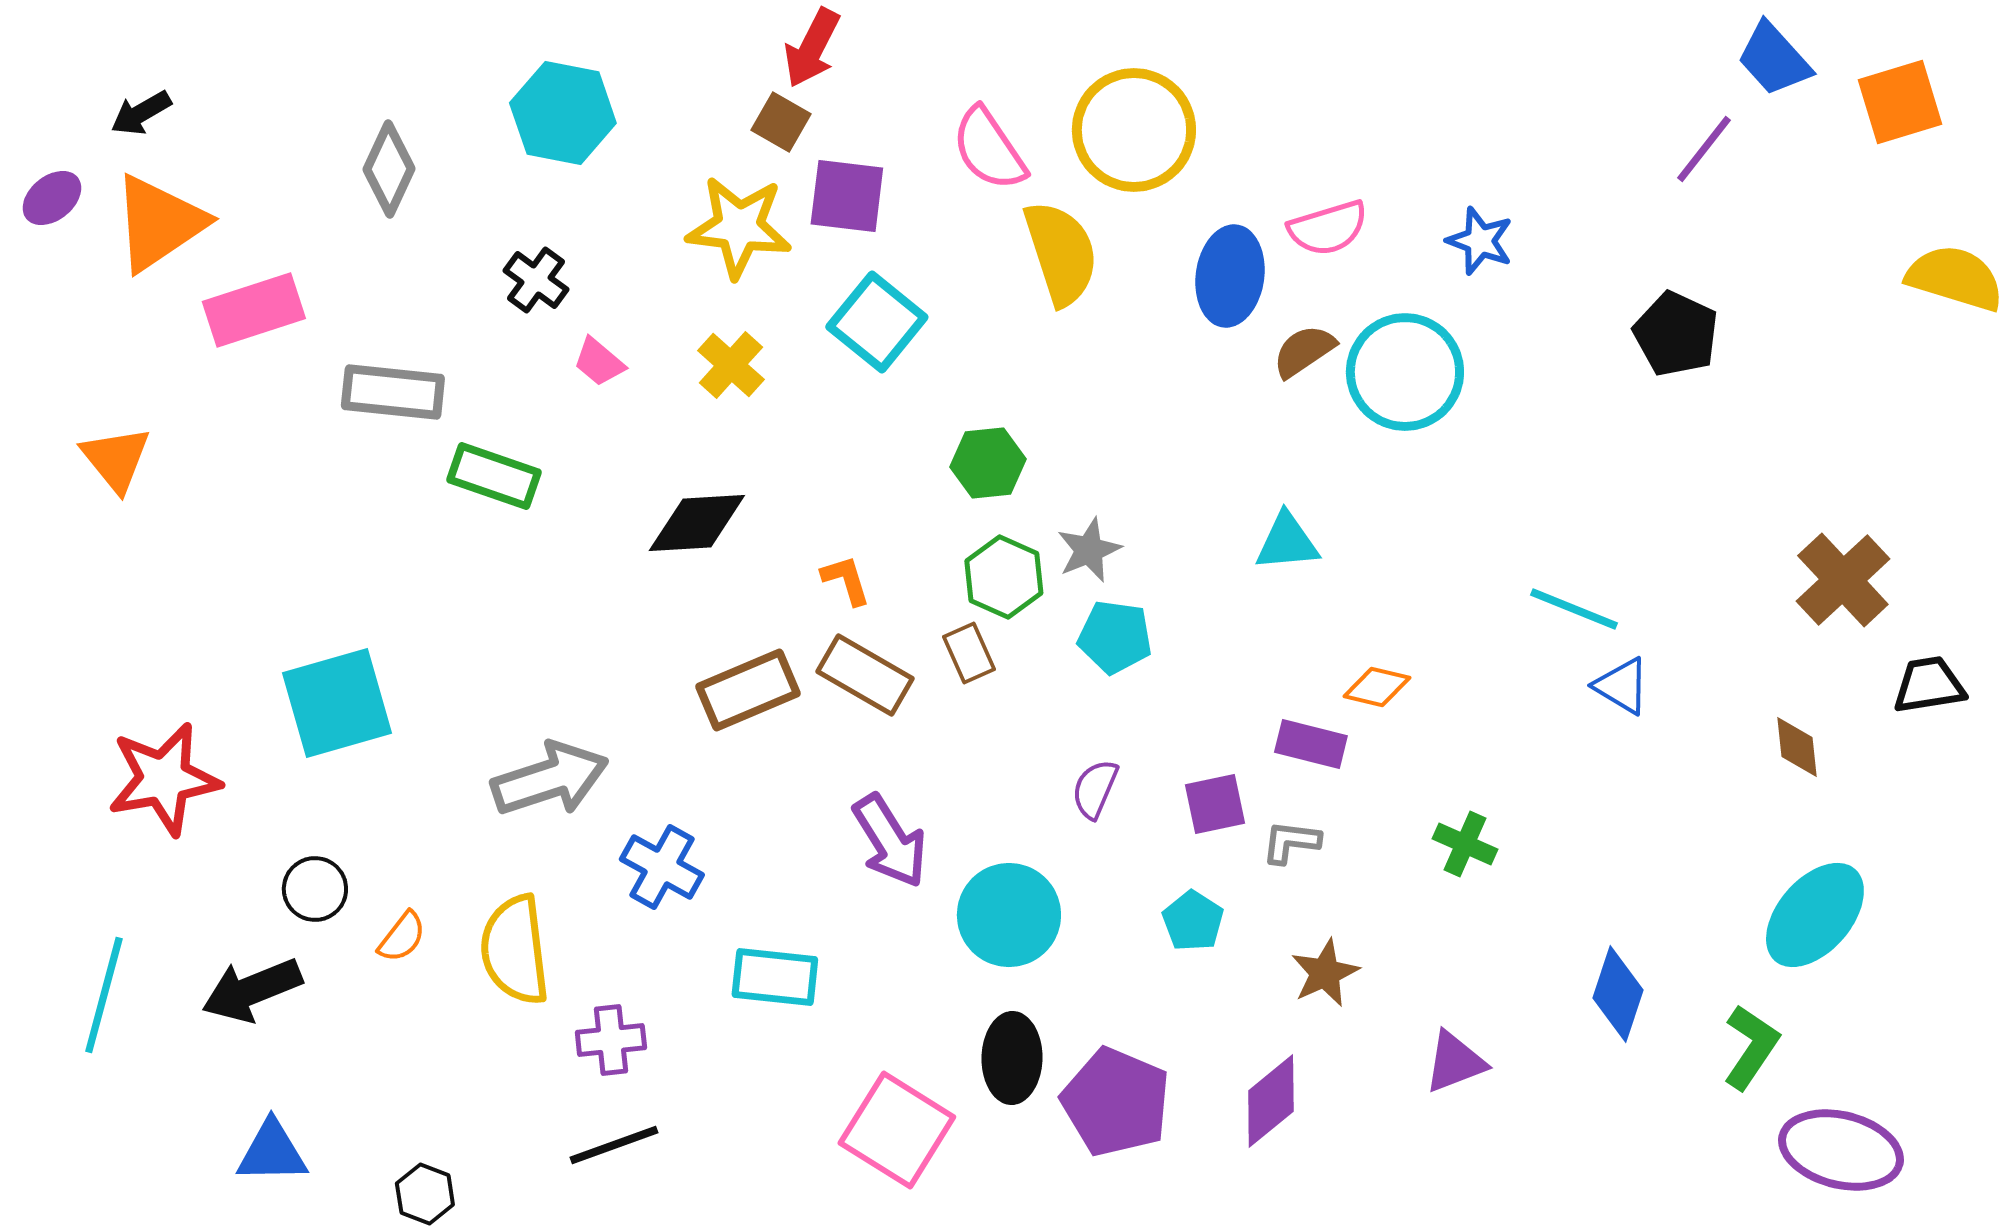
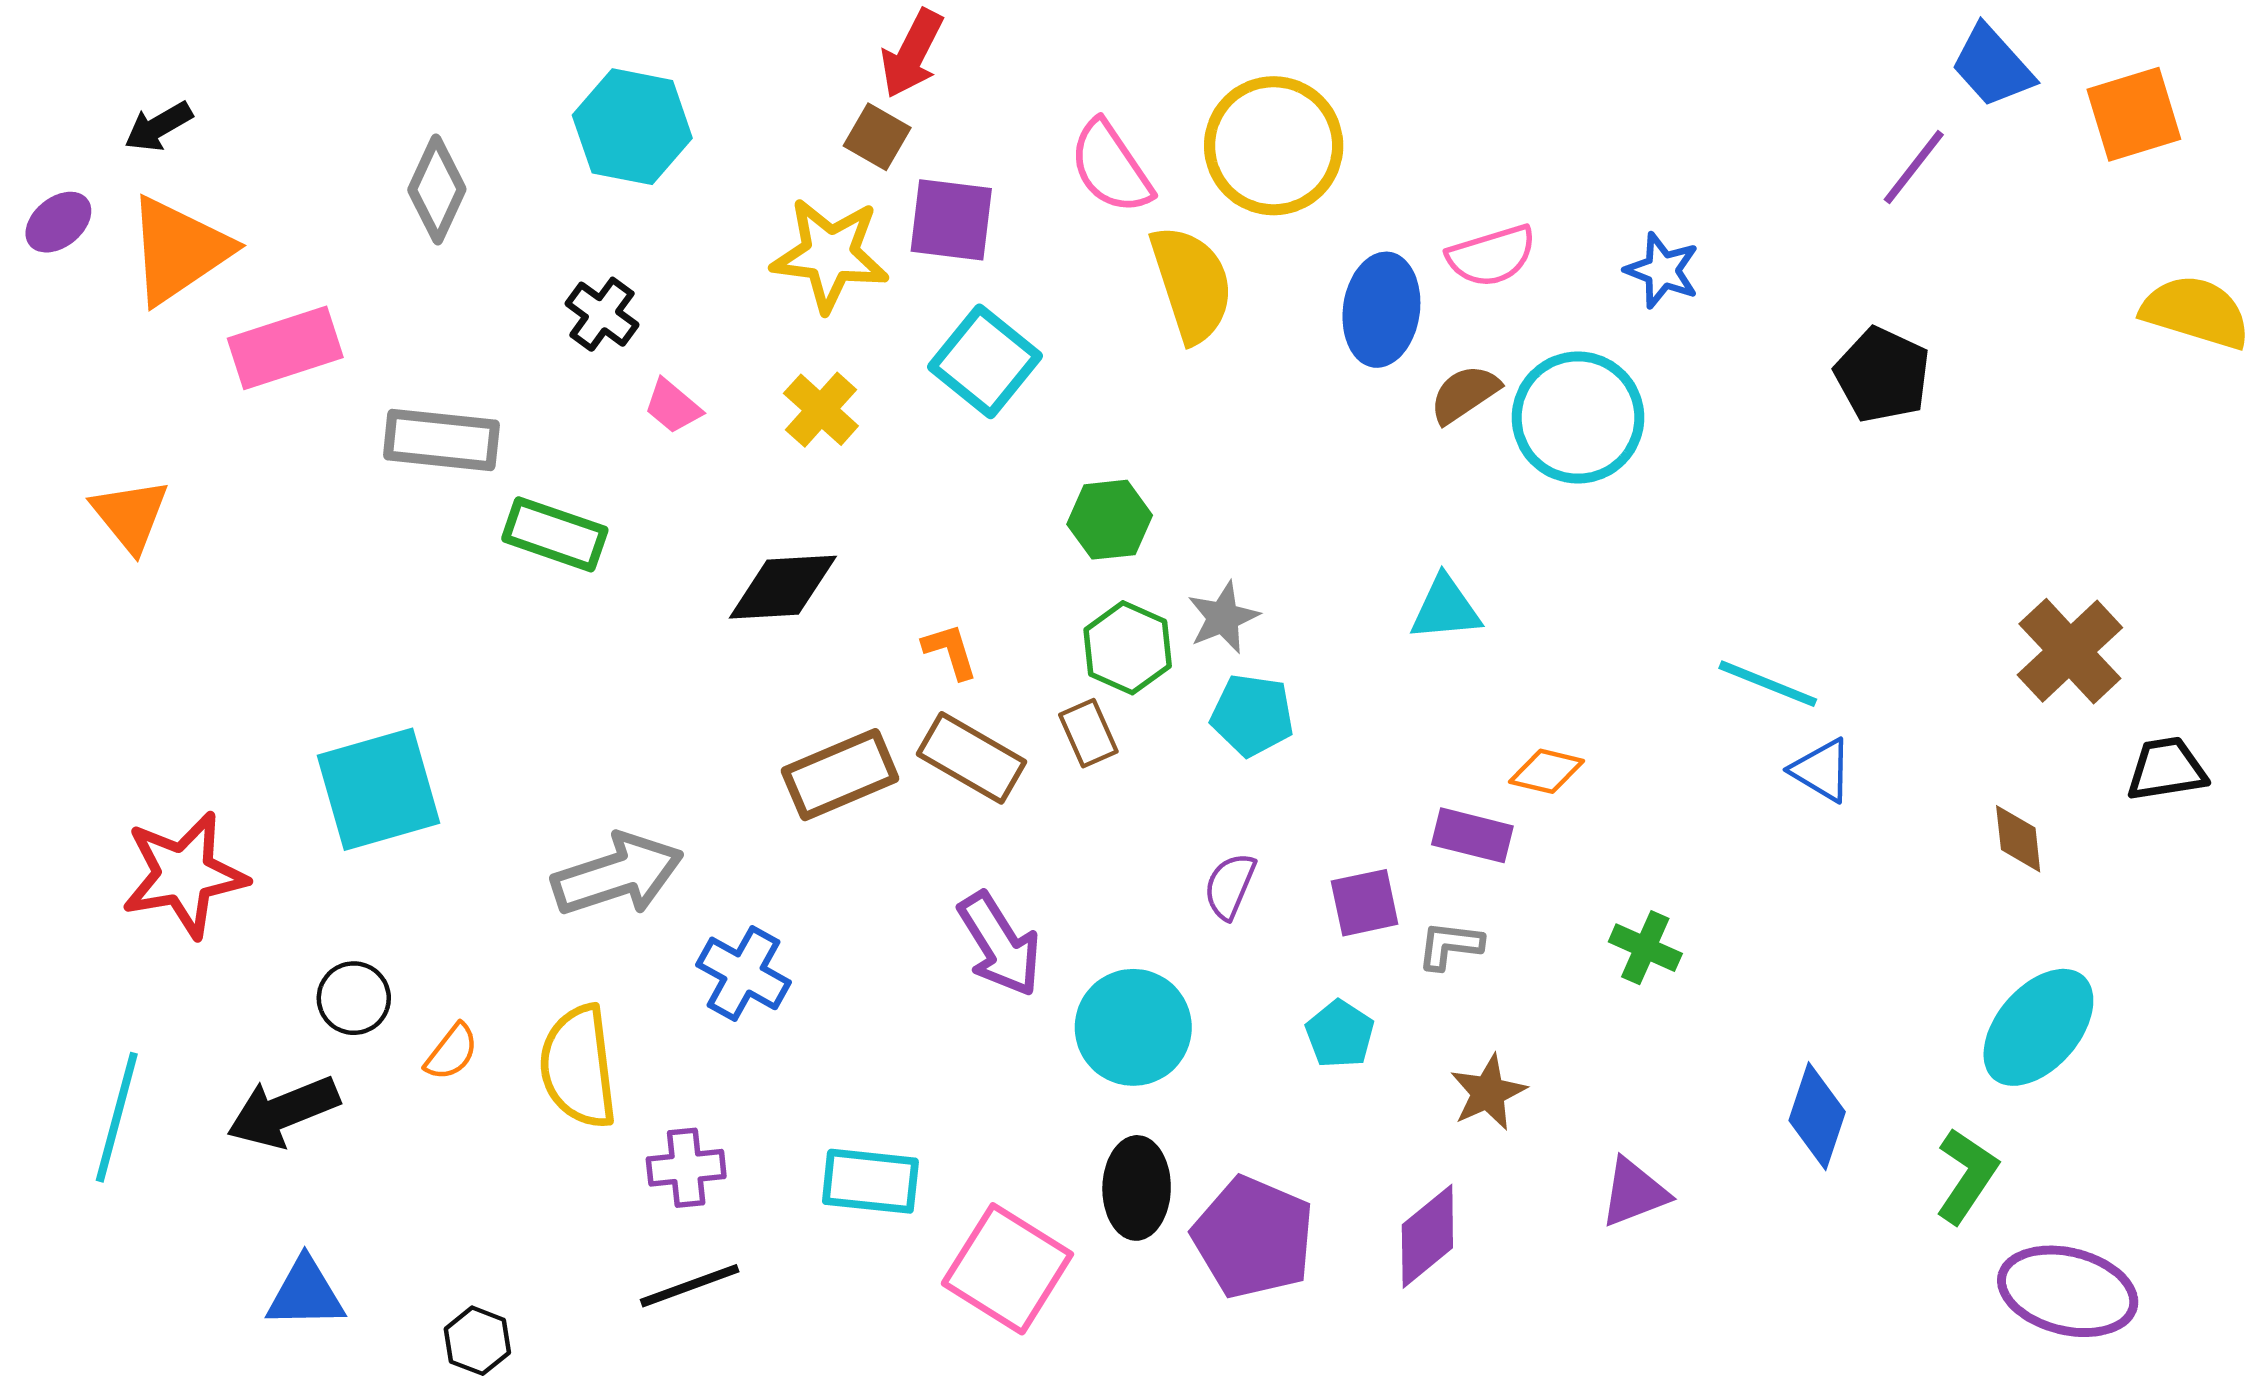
cyan rectangle: (775, 977) -> (870, 1181), moved

